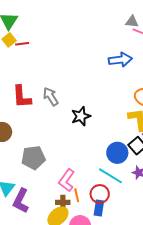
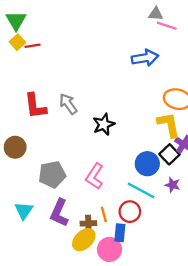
pink L-shape: (67, 180) -> (95, 176), moved
purple L-shape: (21, 201) -> (59, 213), moved
blue rectangle: (99, 208) -> (120, 233), moved

